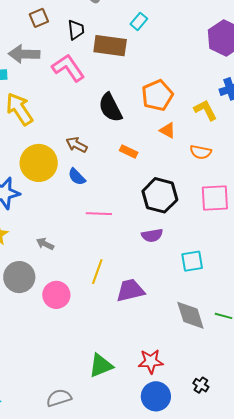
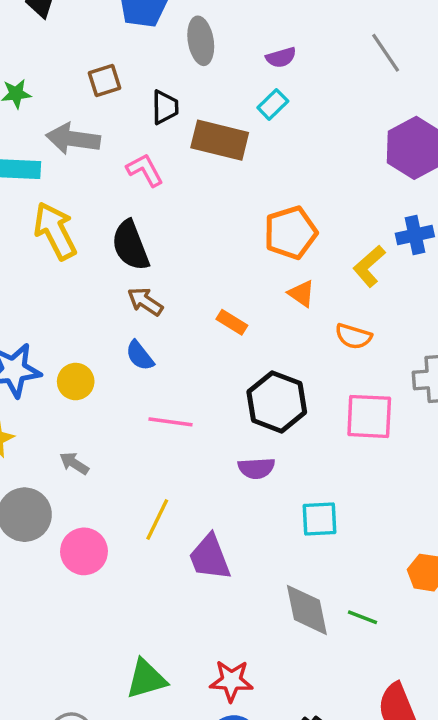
pink L-shape: (68, 68) -> (145, 170), size x0.7
black semicircle: (110, 108) -> (130, 245), moved
yellow L-shape: (205, 110) -> (369, 266), turned -110
yellow circle: (39, 163) -> (76, 382), moved, size x0.6
purple trapezoid: (130, 290) -> (210, 557), turned -104

